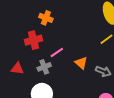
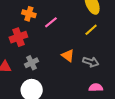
pink line: (57, 53) -> (51, 22), moved

